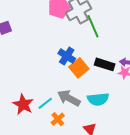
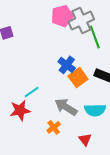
cyan line: (45, 103) -> (32, 92), moved
red star: (23, 104) -> (20, 110), turned 30

